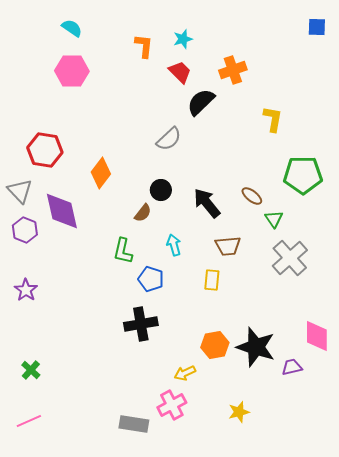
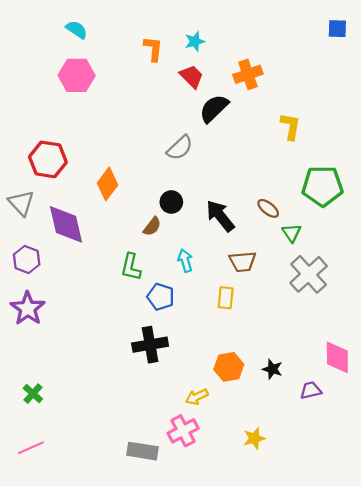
purple hexagon: (25, 230) -> (27, 259), moved
purple star: (26, 290) -> (28, 308), size x1.4
black star: (256, 347) -> (272, 369), size x0.5

